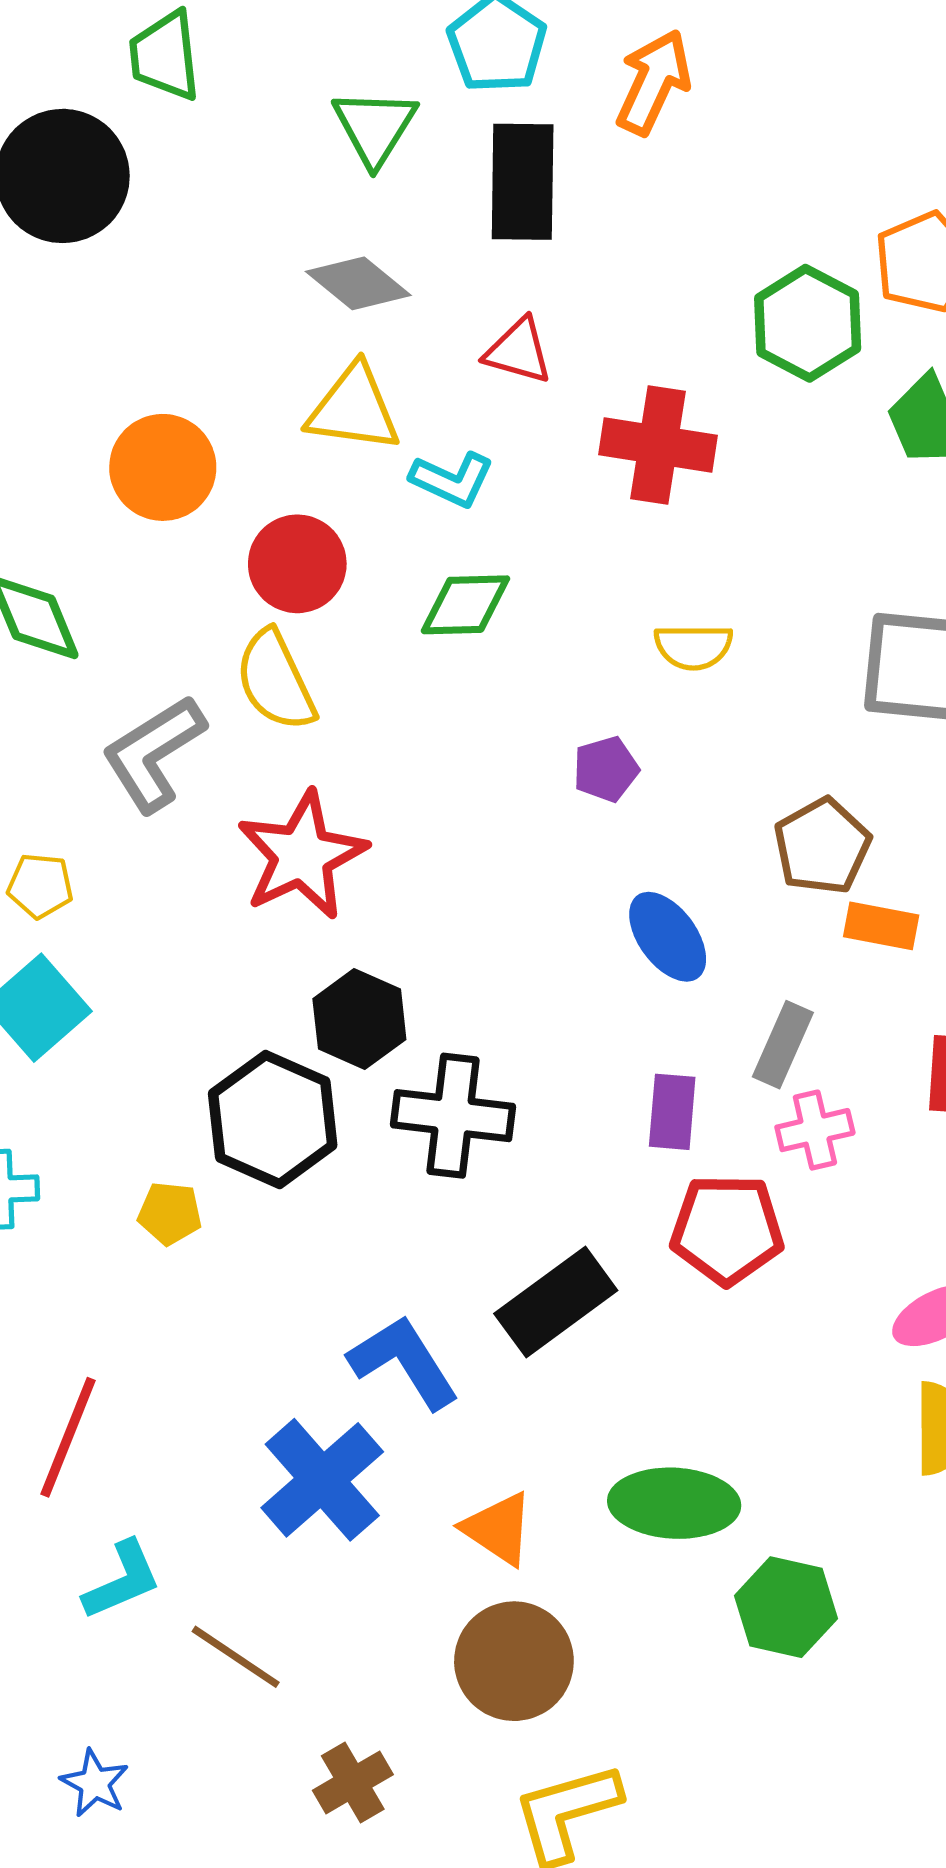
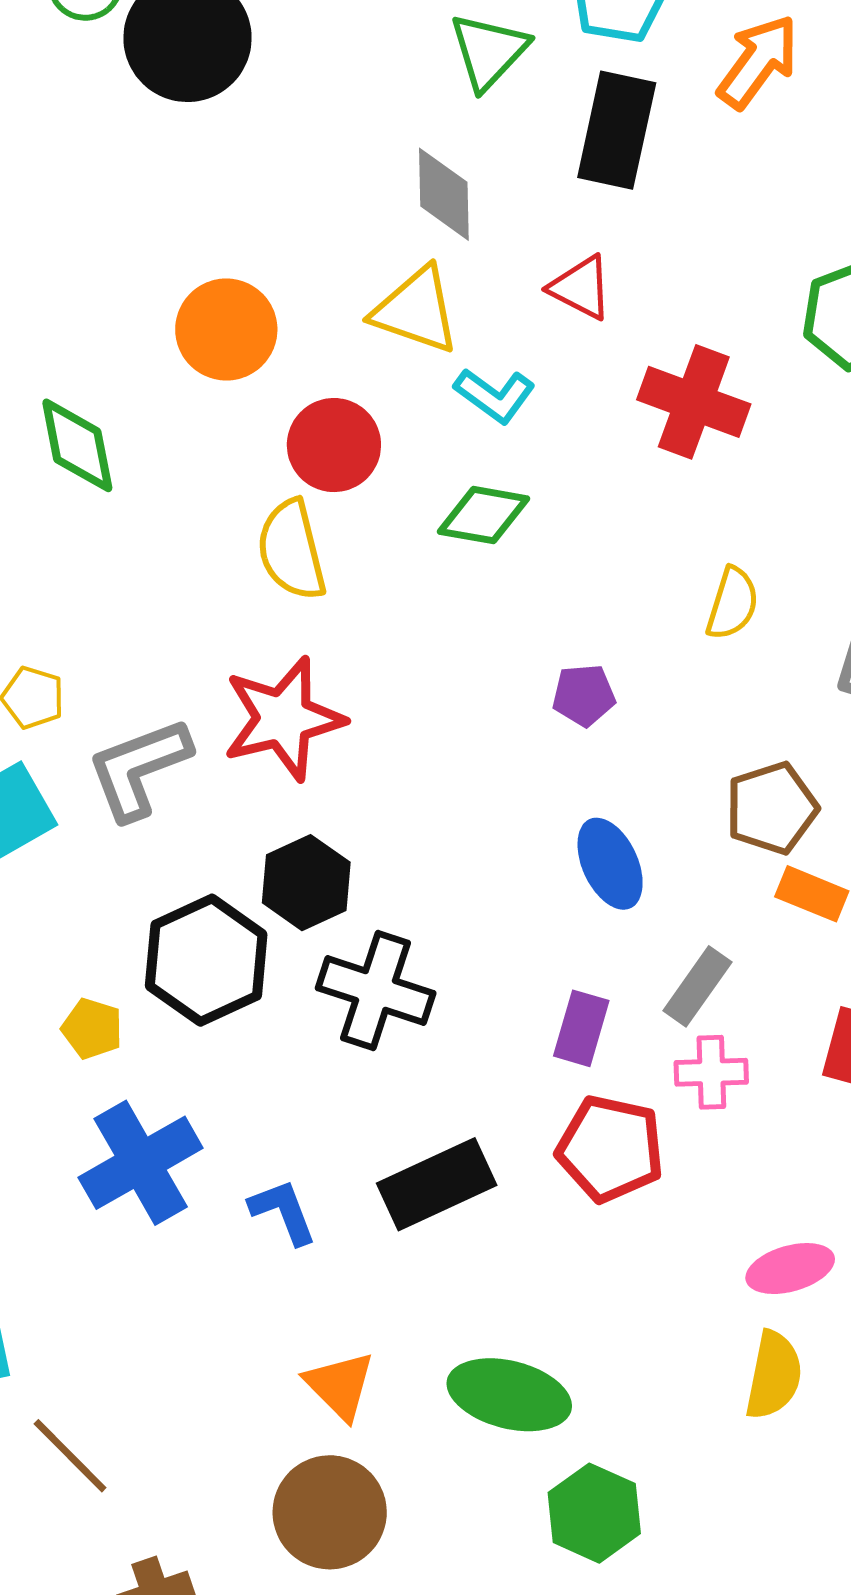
gray diamond: (358, 283) -> (444, 194), turned 38
yellow semicircle: (693, 647) -> (732, 603), moved, turned -84
gray L-shape: (154, 753) -> (139, 769), moved
blue L-shape: (404, 1362) -> (283, 1212), size x0.7
blue cross: (322, 1480) -> (141, 1163), moved

